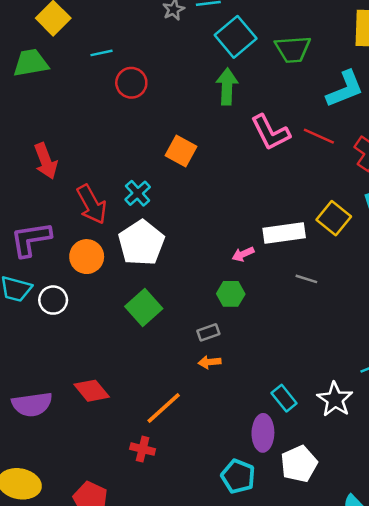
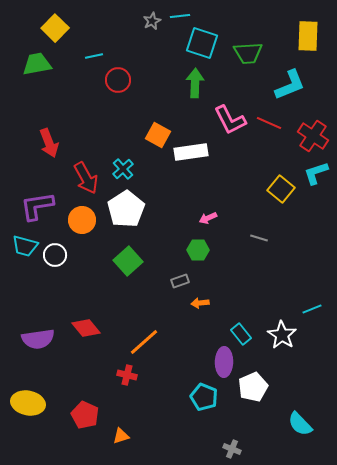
cyan square: (236, 37) -> (202, 43), turned -32
white rectangle: (284, 233) -> (191, 152), moved
orange arrow: (210, 362) -> (200, 303), moved

